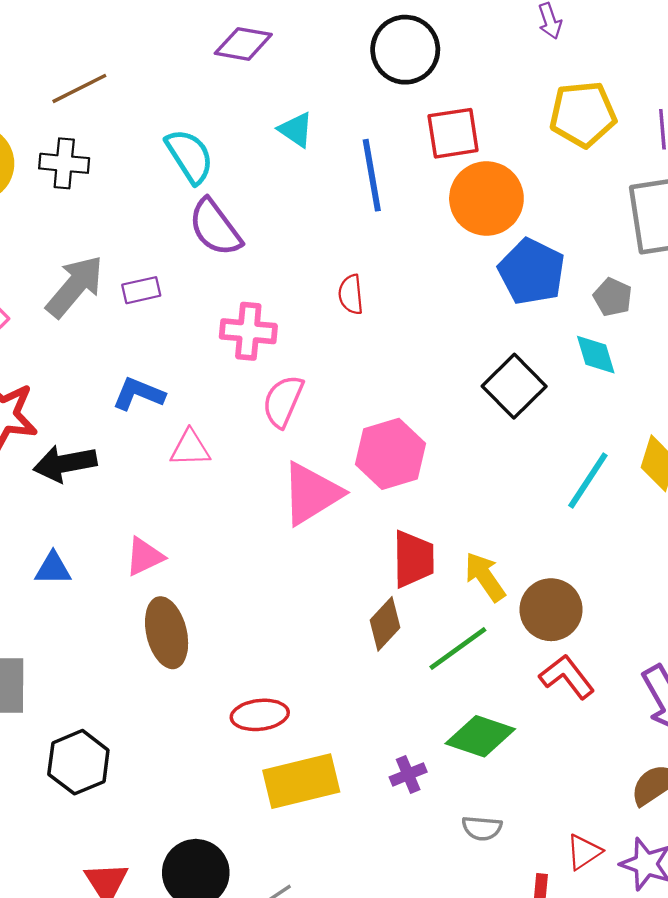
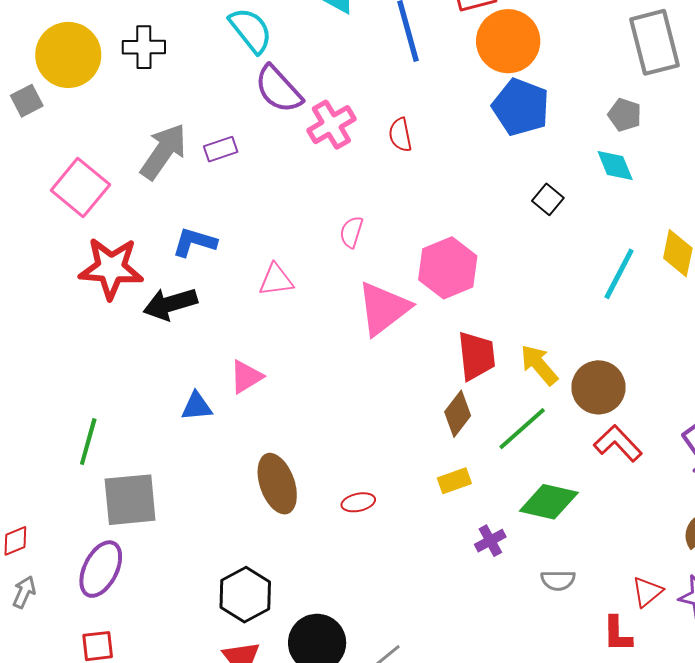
blue pentagon: (532, 272) -> (521, 107), moved
pink cross: (248, 331) -> (331, 125), moved, turned -30
black square: (514, 386) -> (548, 199), size x0.6
blue L-shape: (139, 394) -> (194, 242), moved
pink semicircle: (283, 401) -> (351, 232), size x0.7
blue triangle: (53, 569) -> (197, 406), moved
brown ellipse: (167, 633) -> (277, 484), moved
red ellipse: (260, 715) -> (358, 502), size x0.7
black hexagon: (78, 762) -> (245, 595), moved
yellow rectangle: (301, 781) -> (454, 481), moved, size x0.5

